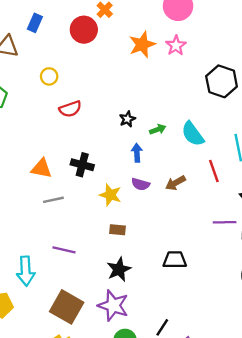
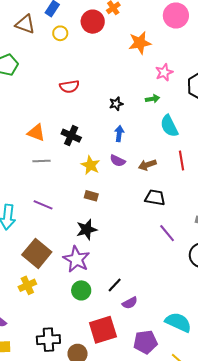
pink star: (176, 45) -> (164, 72), moved
yellow circle: (49, 76) -> (60, 33), moved
green arrow: (158, 129) -> (153, 99), moved
purple line: (225, 222) -> (167, 233), moved, turned 42
black trapezoid: (175, 260) -> (155, 198), moved

